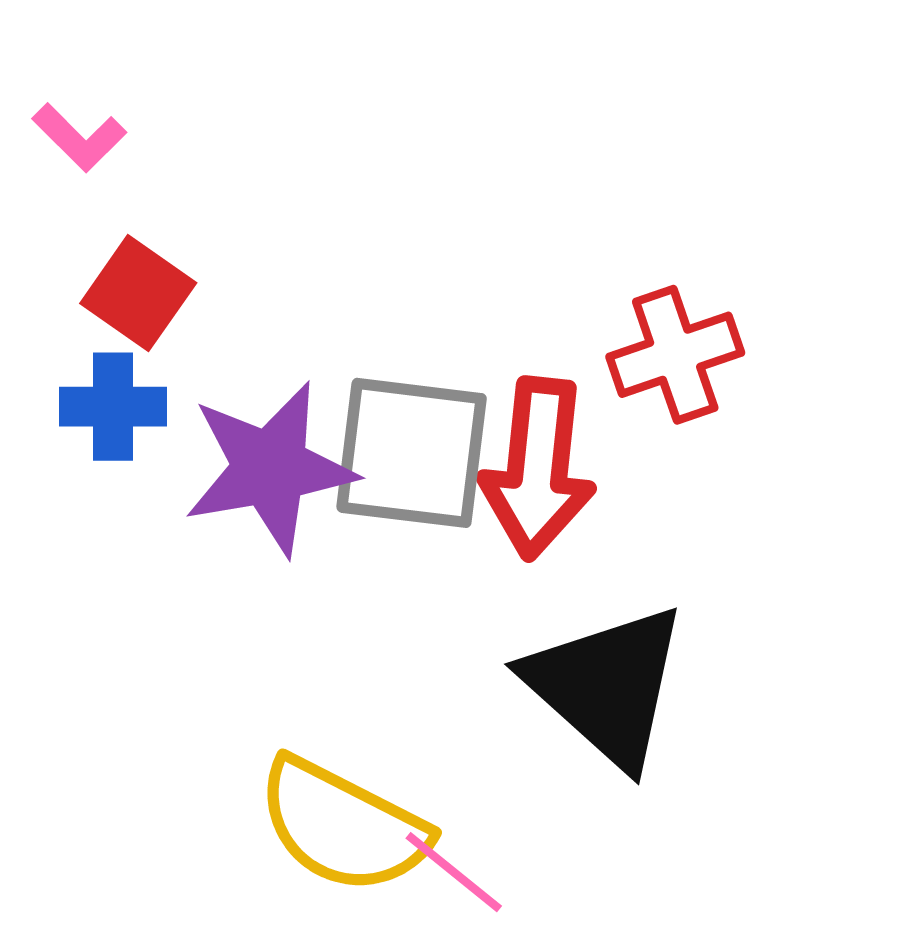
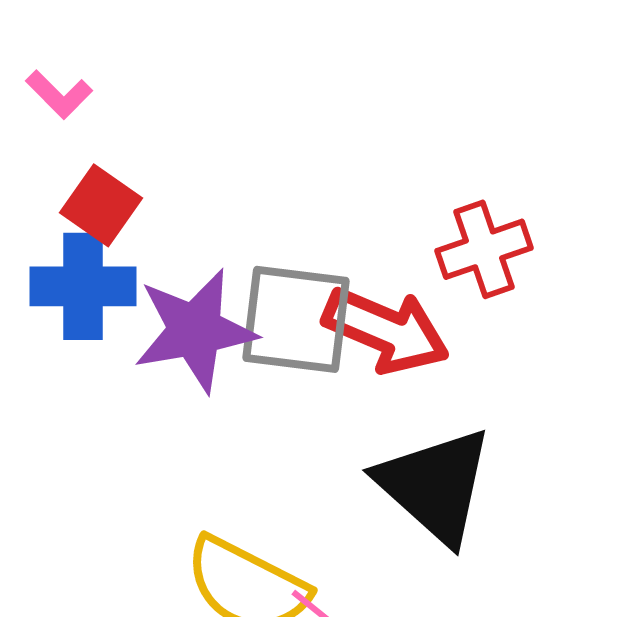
blue cross: (113, 407) -> (83, 286), size x1.4
red arrow: (538, 468) -> (386, 330), turned -73

